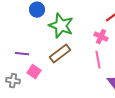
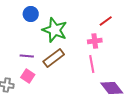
pink cross: (101, 37) -> (95, 41), turned -32
purple line: (22, 54) -> (27, 56), moved

